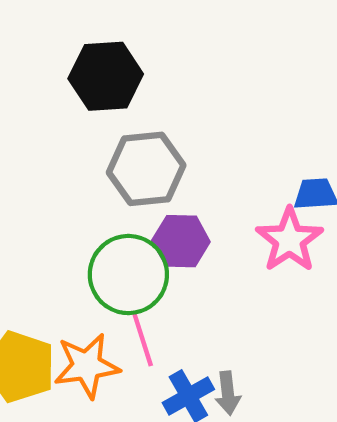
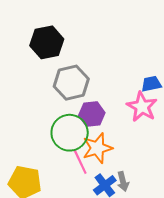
orange star: (87, 366) -> (97, 148), moved

